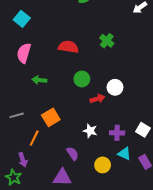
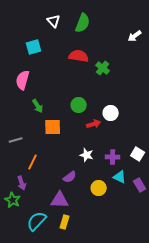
cyan square: (22, 19) -> (34, 47), moved, turned 35
red semicircle: (68, 47) -> (79, 56), moved
green arrow: (39, 80) -> (38, 106), turned -128
orange square: (51, 117) -> (53, 127), moved, turned 30
purple semicircle: (73, 154) -> (70, 177), turned 88

